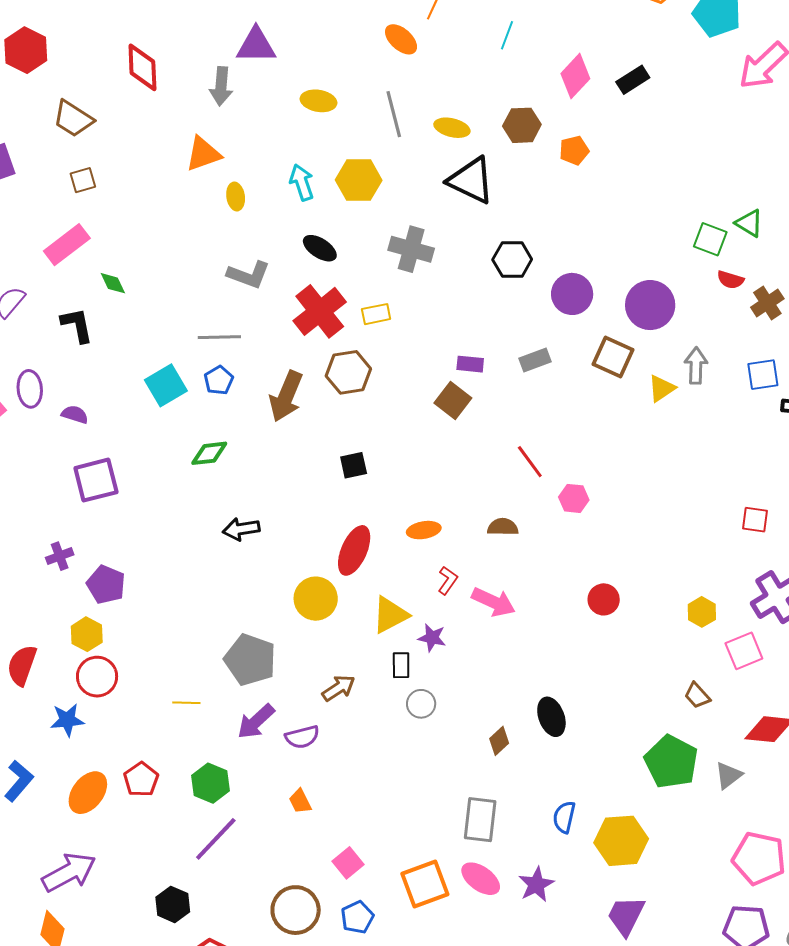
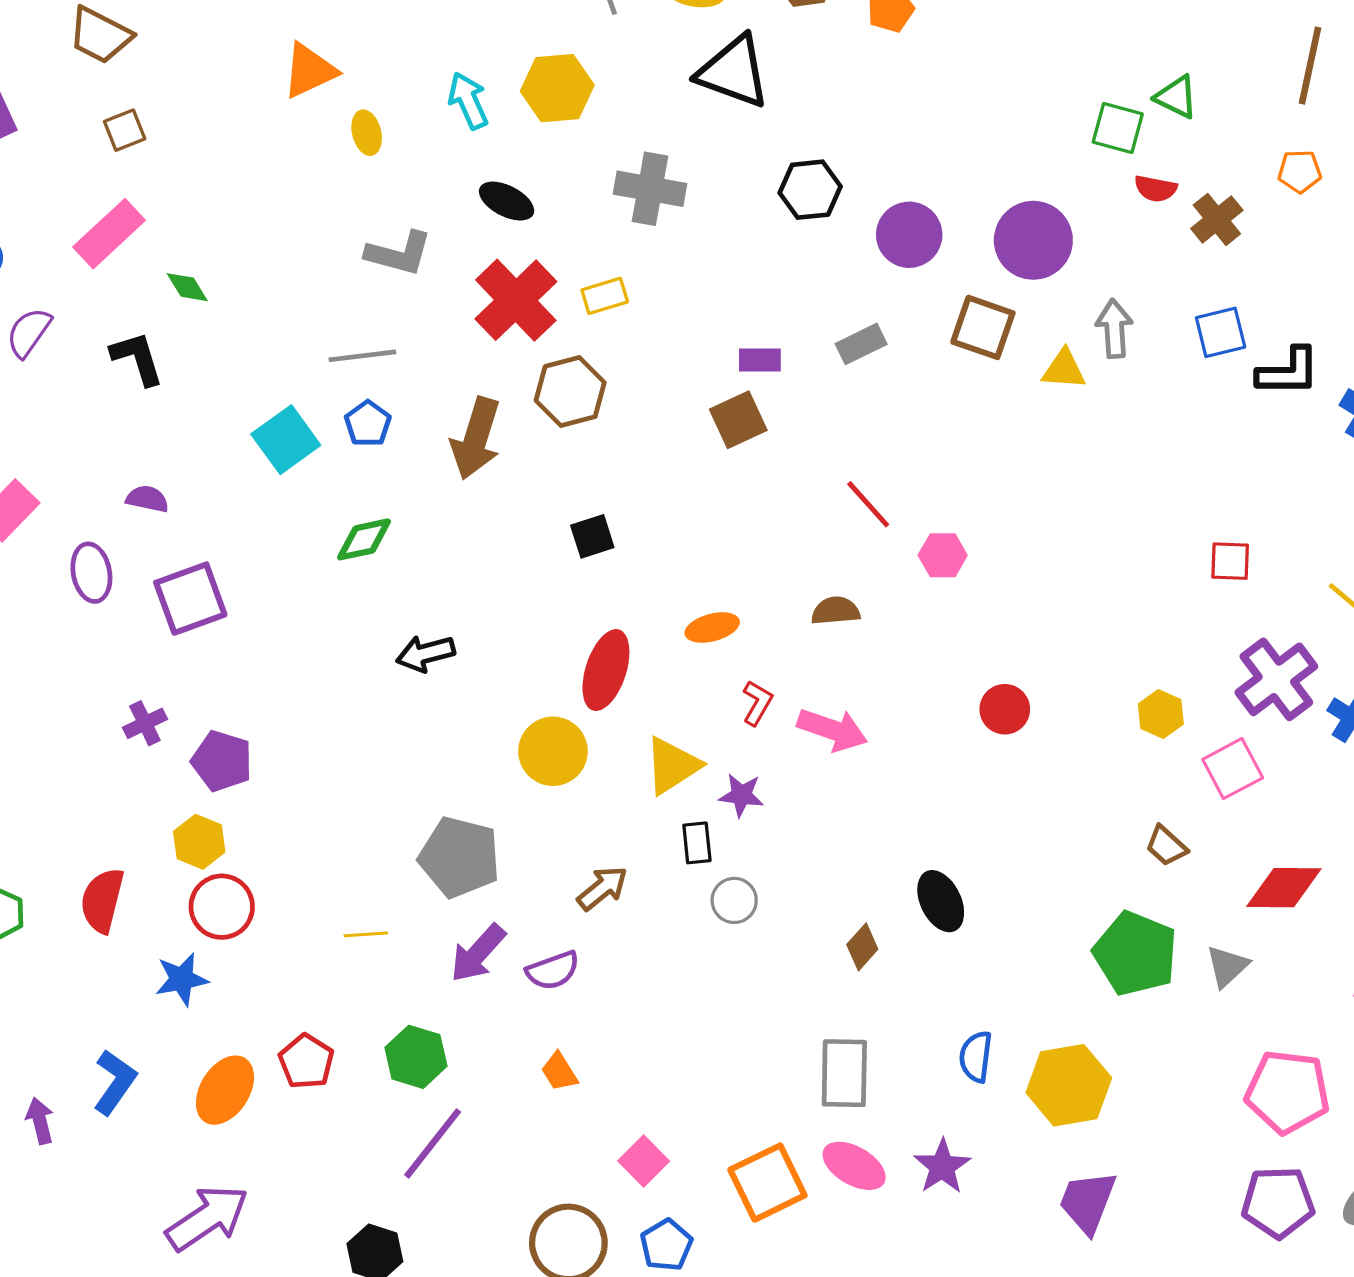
yellow triangle: (662, 388) -> (1064, 369), turned 44
purple ellipse: (30, 389) -> (91, 573), moved
brown square: (453, 400) -> (738, 420), turned 33

